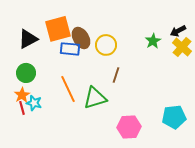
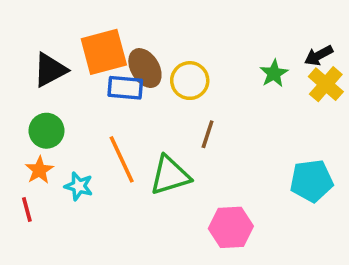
cyan star: (34, 103) -> (79, 186), moved
red line: (22, 108) -> (27, 209), moved
cyan pentagon: (174, 117) -> (311, 181), moved

